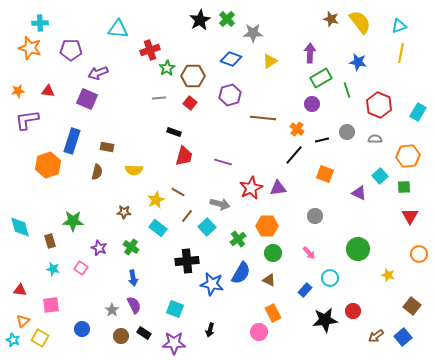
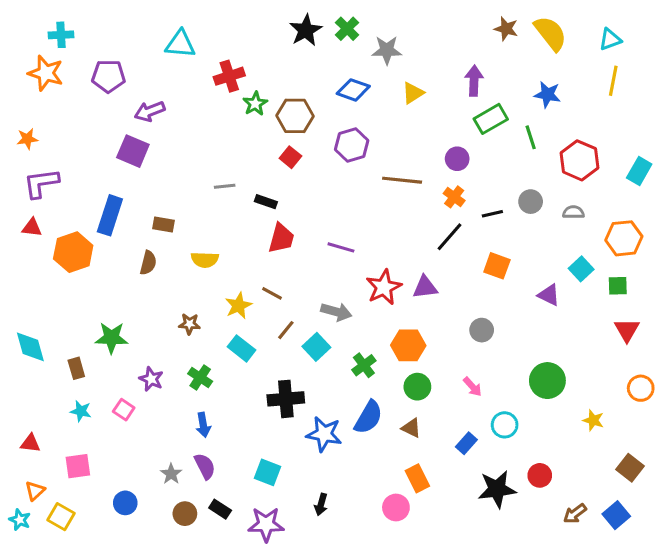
red triangle: (48, 91) -> (32, 228), moved
gray line: (159, 98) -> (225, 186), moved
purple circle: (312, 104) -> (457, 159), moved

